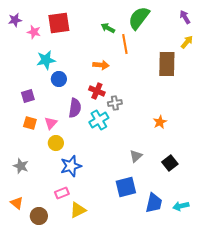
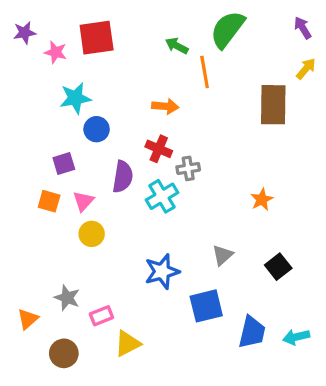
purple square: (28, 96) -> (64, 164), moved
gray star: (21, 166) -> (67, 298), moved
blue star: (71, 166) -> (162, 272), moved
orange triangle: (17, 203) -> (28, 319), moved, turned 40

